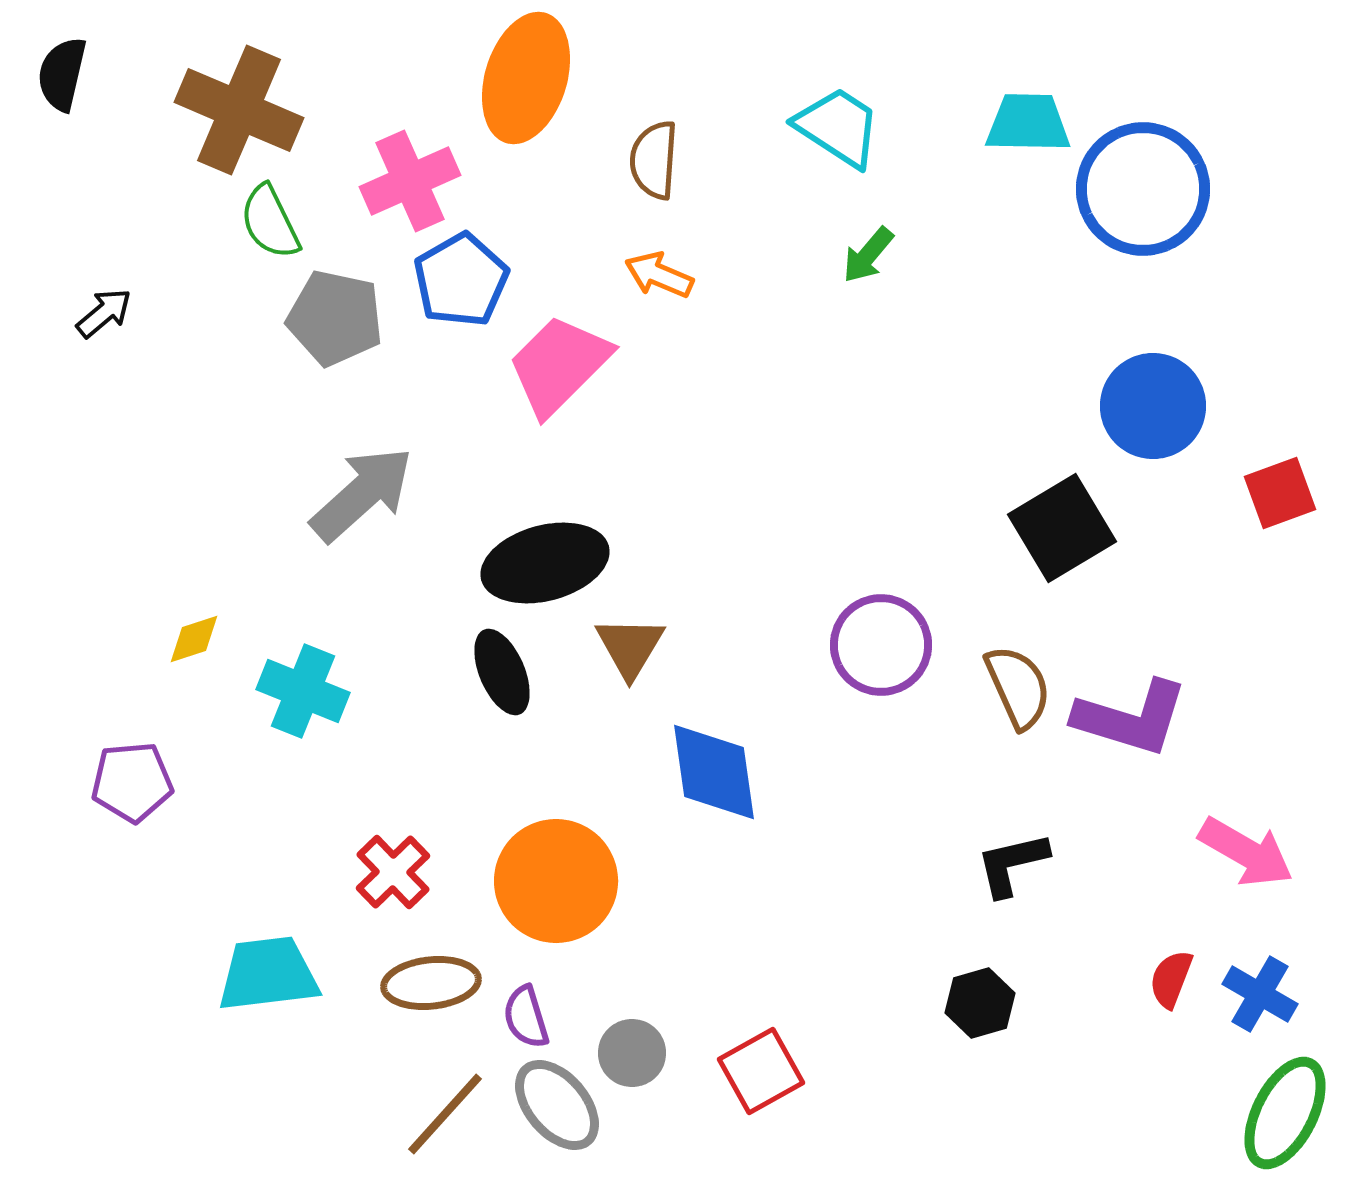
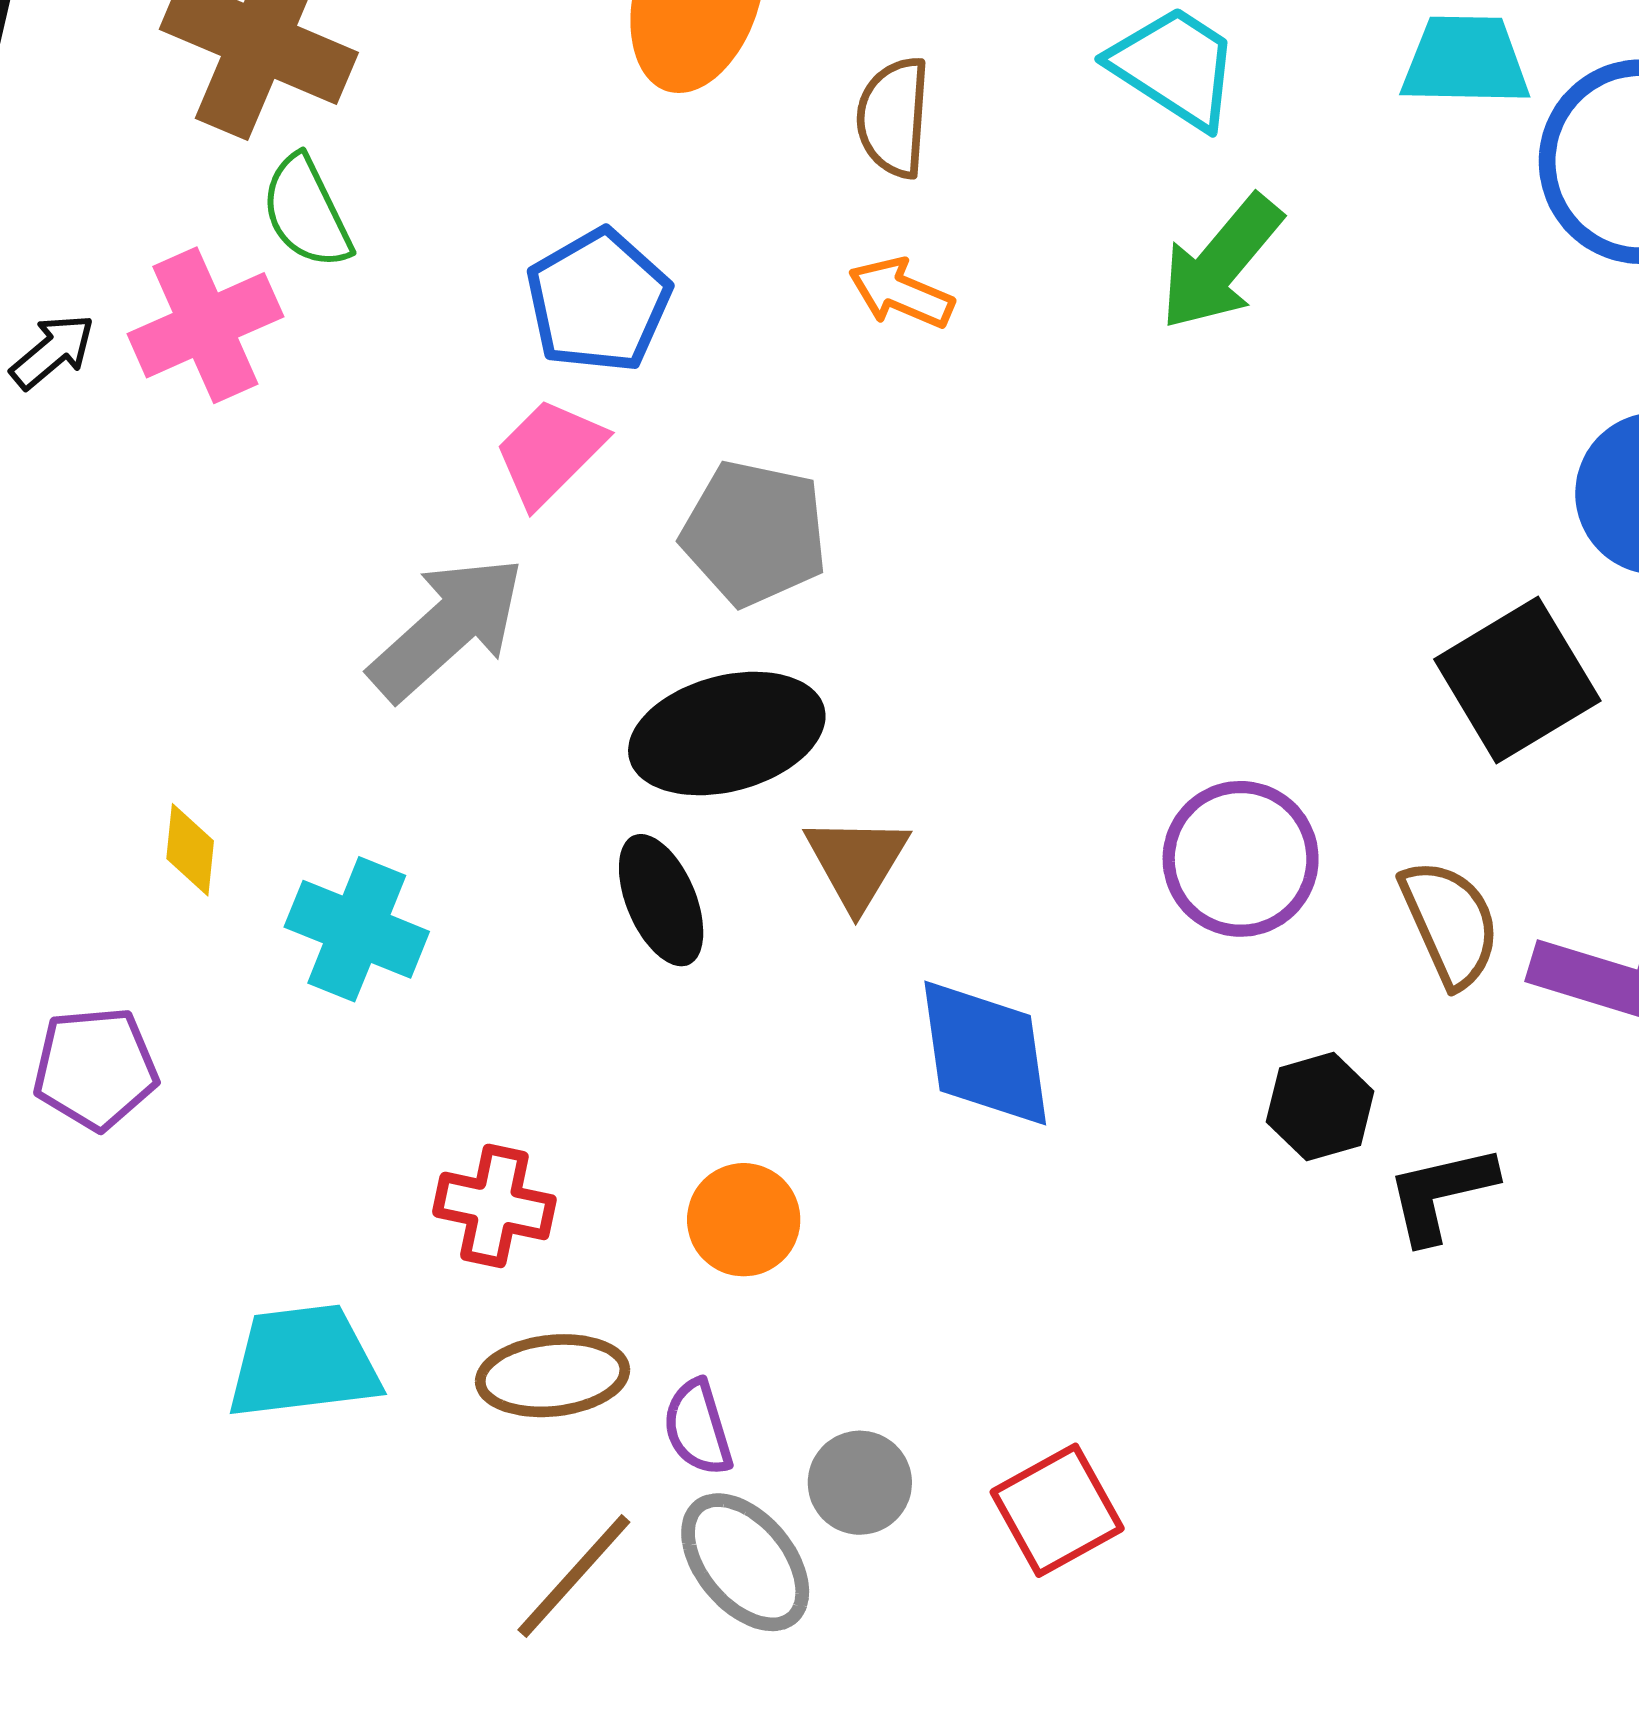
pink cross: (410, 181) -> (205, 325), moved
green arrow: (868, 255) -> (1221, 263), size x1.6
gray pentagon: (335, 318) -> (754, 533), moved
pink trapezoid: (559, 365) -> (549, 452), moved, size x0.7
yellow diamond: (194, 639) -> (190, 850), turned -66
red cross: (393, 872) -> (494, 1206), turned -34
orange circle: (556, 881) -> (744, 1220), size x0.6
black hexagon: (980, 1003) -> (1320, 1107), moved

